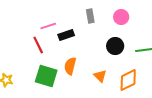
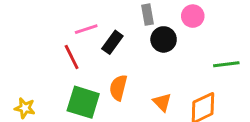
black rectangle: (66, 35) -> (112, 42), turned -35
black circle: (115, 46) -> (164, 39), moved

